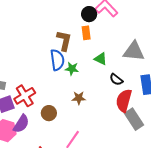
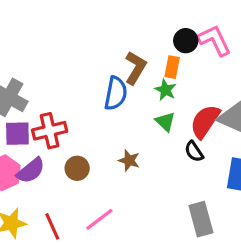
green triangle: (101, 59) -> (165, 122), moved
green star: (72, 69) -> (165, 90), moved
red semicircle: (124, 101) -> (205, 121), moved

